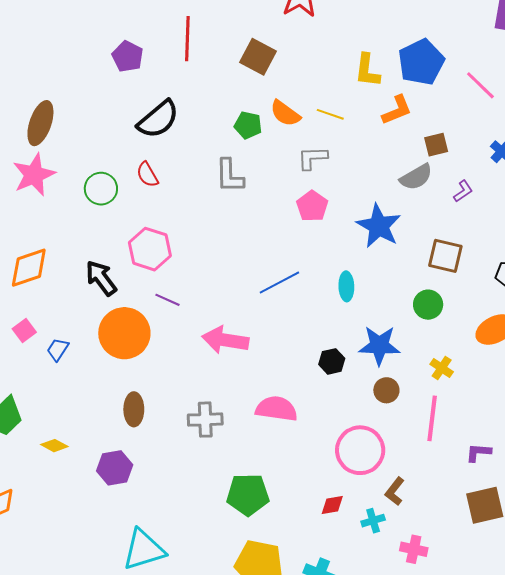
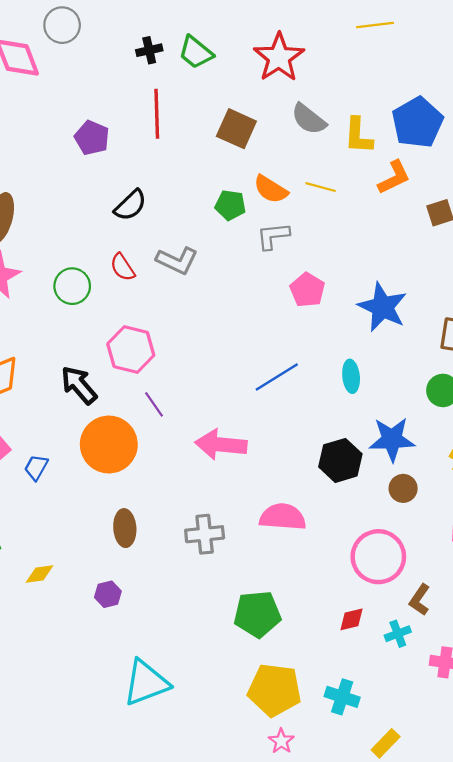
black semicircle: (158, 119) -> (130, 205), size x0.7
gray L-shape: (312, 158) -> (273, 236), moved
gray L-shape: (230, 176) -> (177, 261), moved, turned -60
gray semicircle: (416, 177) -> (309, 119), moved, turned 72
purple line: (168, 300) -> (154, 404), turned 35
black hexagon: (332, 361) -> (340, 460), size x1.5
yellow diamond: (54, 446) -> (39, 574), turned -32
purple hexagon: (115, 468) -> (108, 594), size x0.7

